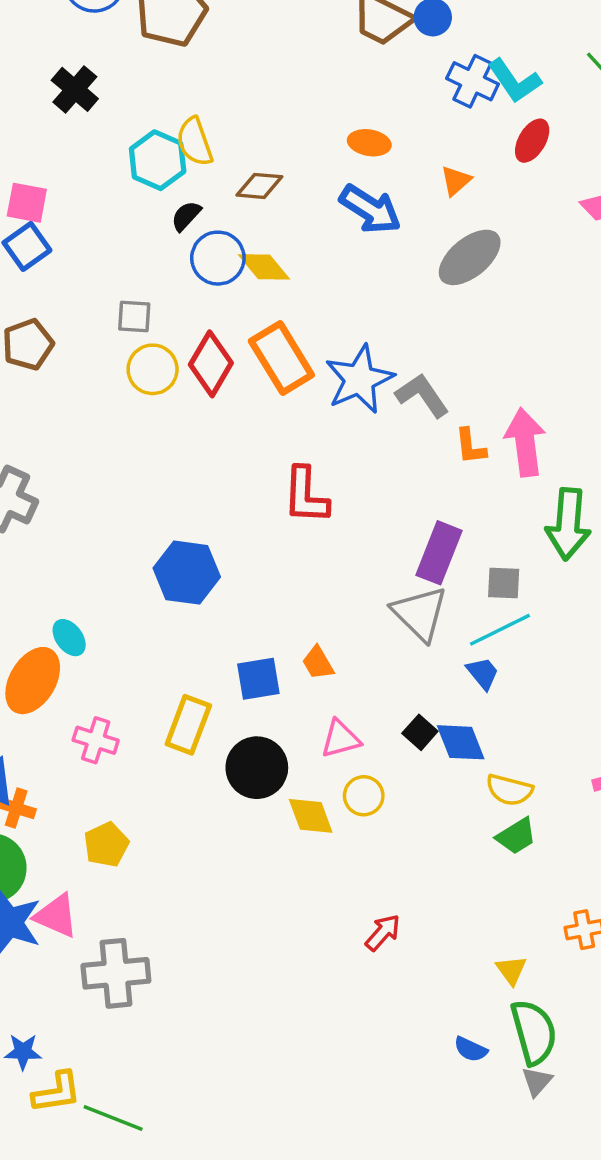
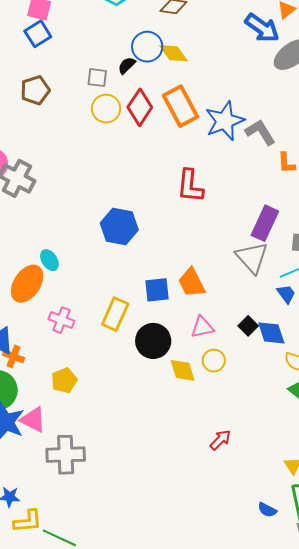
blue arrow: (370, 209) -> (262, 28), moved
black semicircle: (186, 216) -> (127, 65), moved
orange trapezoid: (318, 663) -> (192, 283), size x1.5

